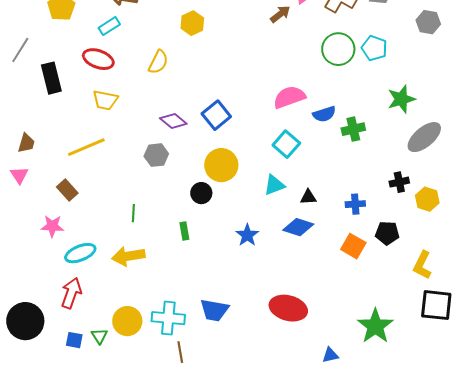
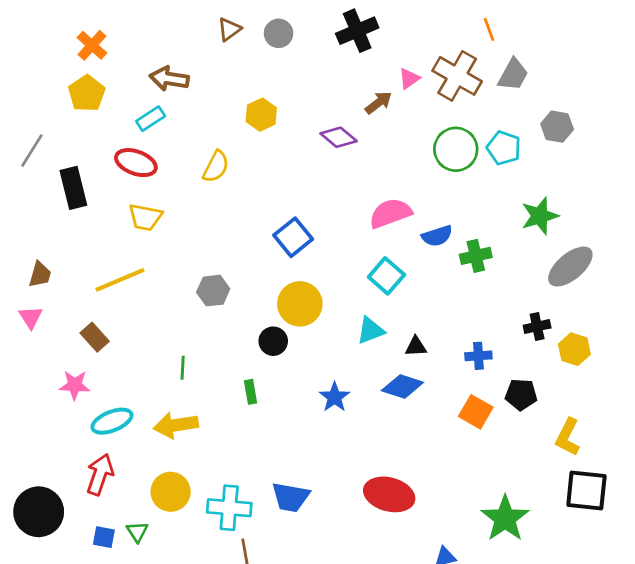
gray hexagon: (428, 22) -> (557, 127), moved
purple diamond: (173, 121) -> (339, 137), moved
yellow circle: (127, 321) -> (171, 492), moved

